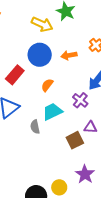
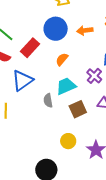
brown square: (75, 140) -> (78, 109), moved
yellow circle: (59, 187) -> (68, 141), moved

